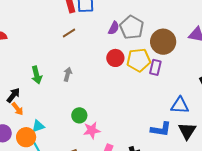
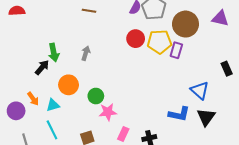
brown line: (69, 33) -> (89, 11), turned 40
black arrow: (13, 95) -> (42, 67), moved
blue triangle: (180, 105) -> (200, 90), turned 36
orange arrow: (18, 109) -> (33, 99), moved
orange circle: (26, 137) -> (69, 85), moved

